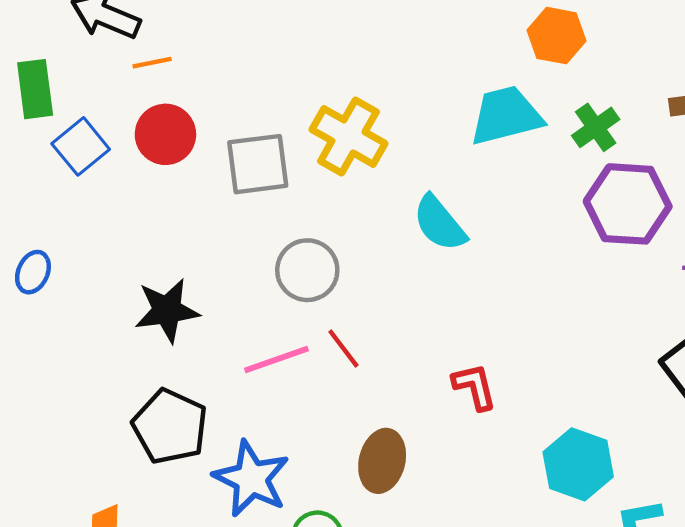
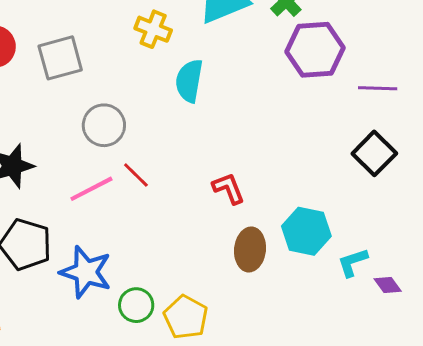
yellow cross: (348, 136) -> (153, 29), moved, size x0.7
cyan semicircle: (440, 223) -> (189, 81), turned 57
brown ellipse: (382, 461) -> (250, 249), moved

